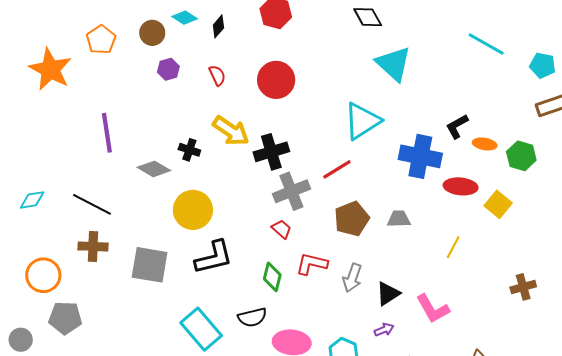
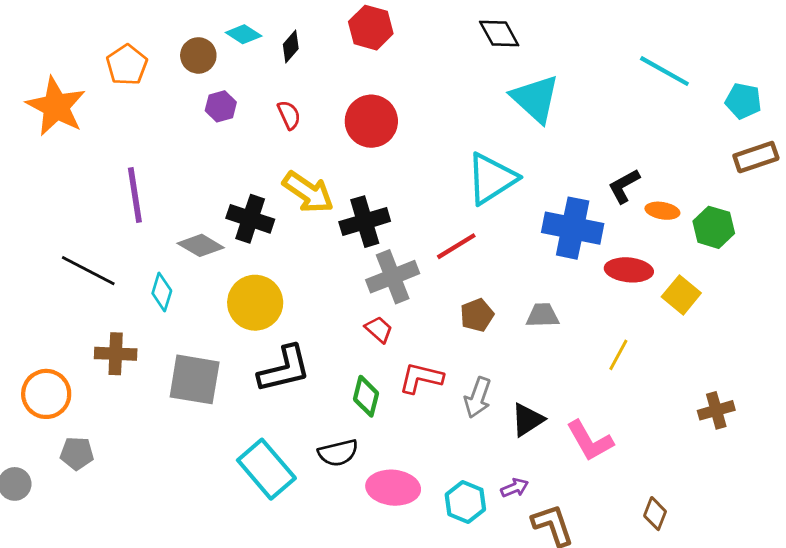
black cross: (189, 150) -> (250, 219), size x1.5
cyan diamond: (32, 200) -> (162, 292), moved, turned -64
black line: (92, 204) -> (88, 271), moved
brown pentagon: (352, 219) -> (477, 315), size x0.7
gray pentagon: (65, 318) -> (77, 453), size x0.7
purple arrow: (384, 330) -> (515, 488), moved

